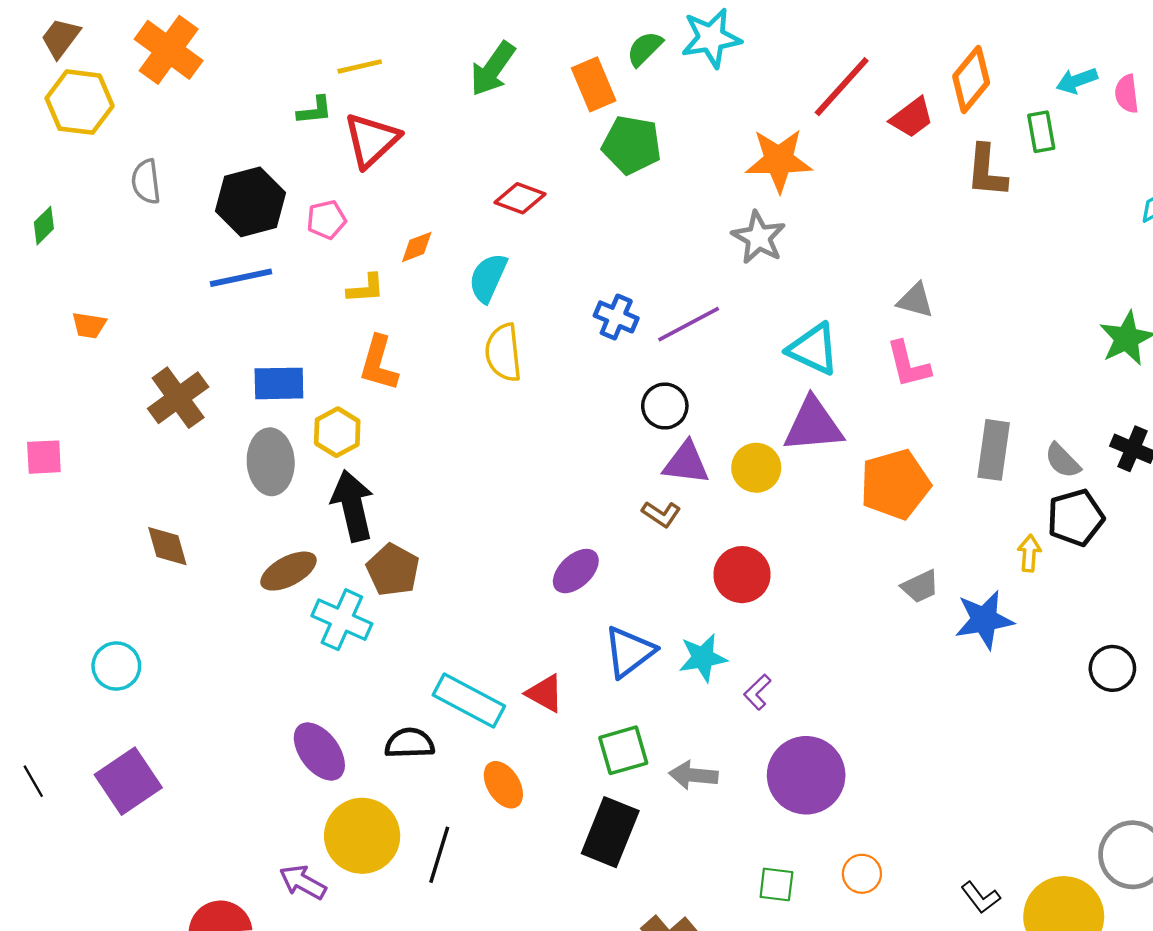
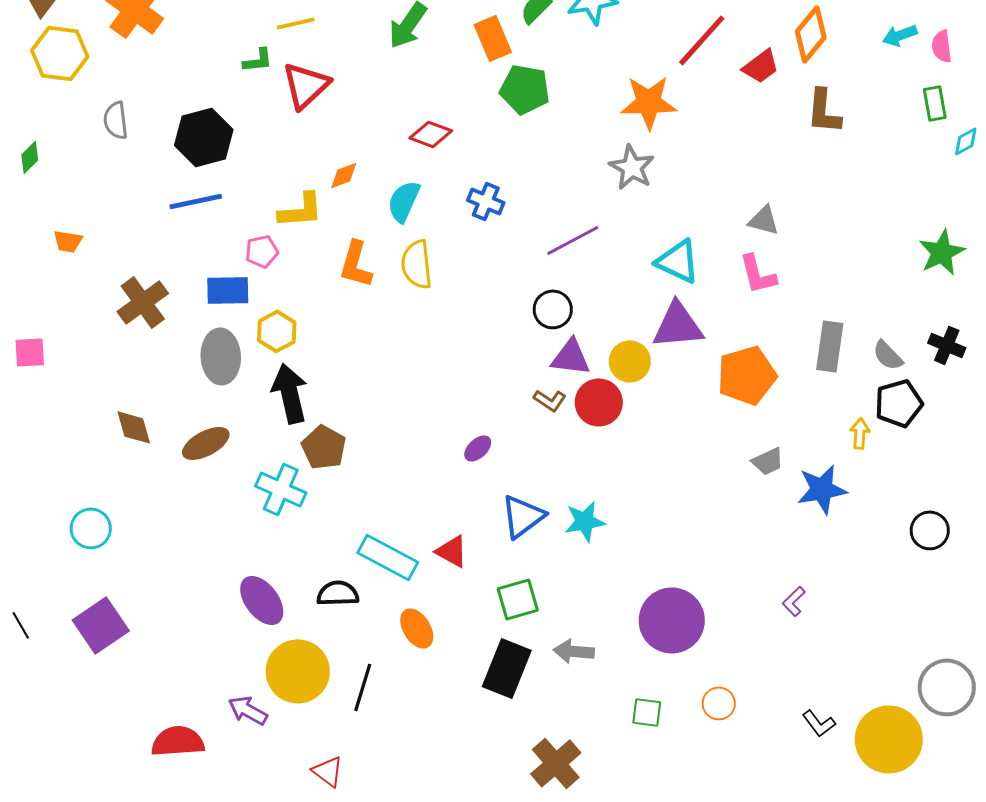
green rectangle: (1041, 132) -> (935, 103), moved
pink pentagon: (326, 220) -> (262, 251), moved
yellow L-shape: (366, 288) -> (301, 210), size x1.4
blue cross: (616, 317) -> (486, 201), moved
orange L-shape: (379, 363) -> (356, 264), moved
brown ellipse: (288, 571) -> (206, 443), moved
purple ellipse: (576, 571) -> (478, 448), size x0.7
red circle: (742, 575) -> (599, 402), moved
purple L-shape: (757, 692) -> (794, 601), moved
gray arrow: (693, 775) -> (574, 651), moved

